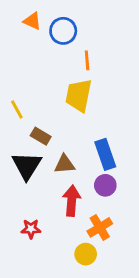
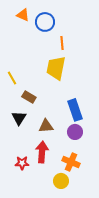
brown triangle: (65, 164) -> (46, 126), moved
black triangle: (27, 166) -> (19, 118), size x0.7
red arrow: (72, 201) -> (42, 152), moved
orange cross: (100, 227) -> (71, 162), turned -36

